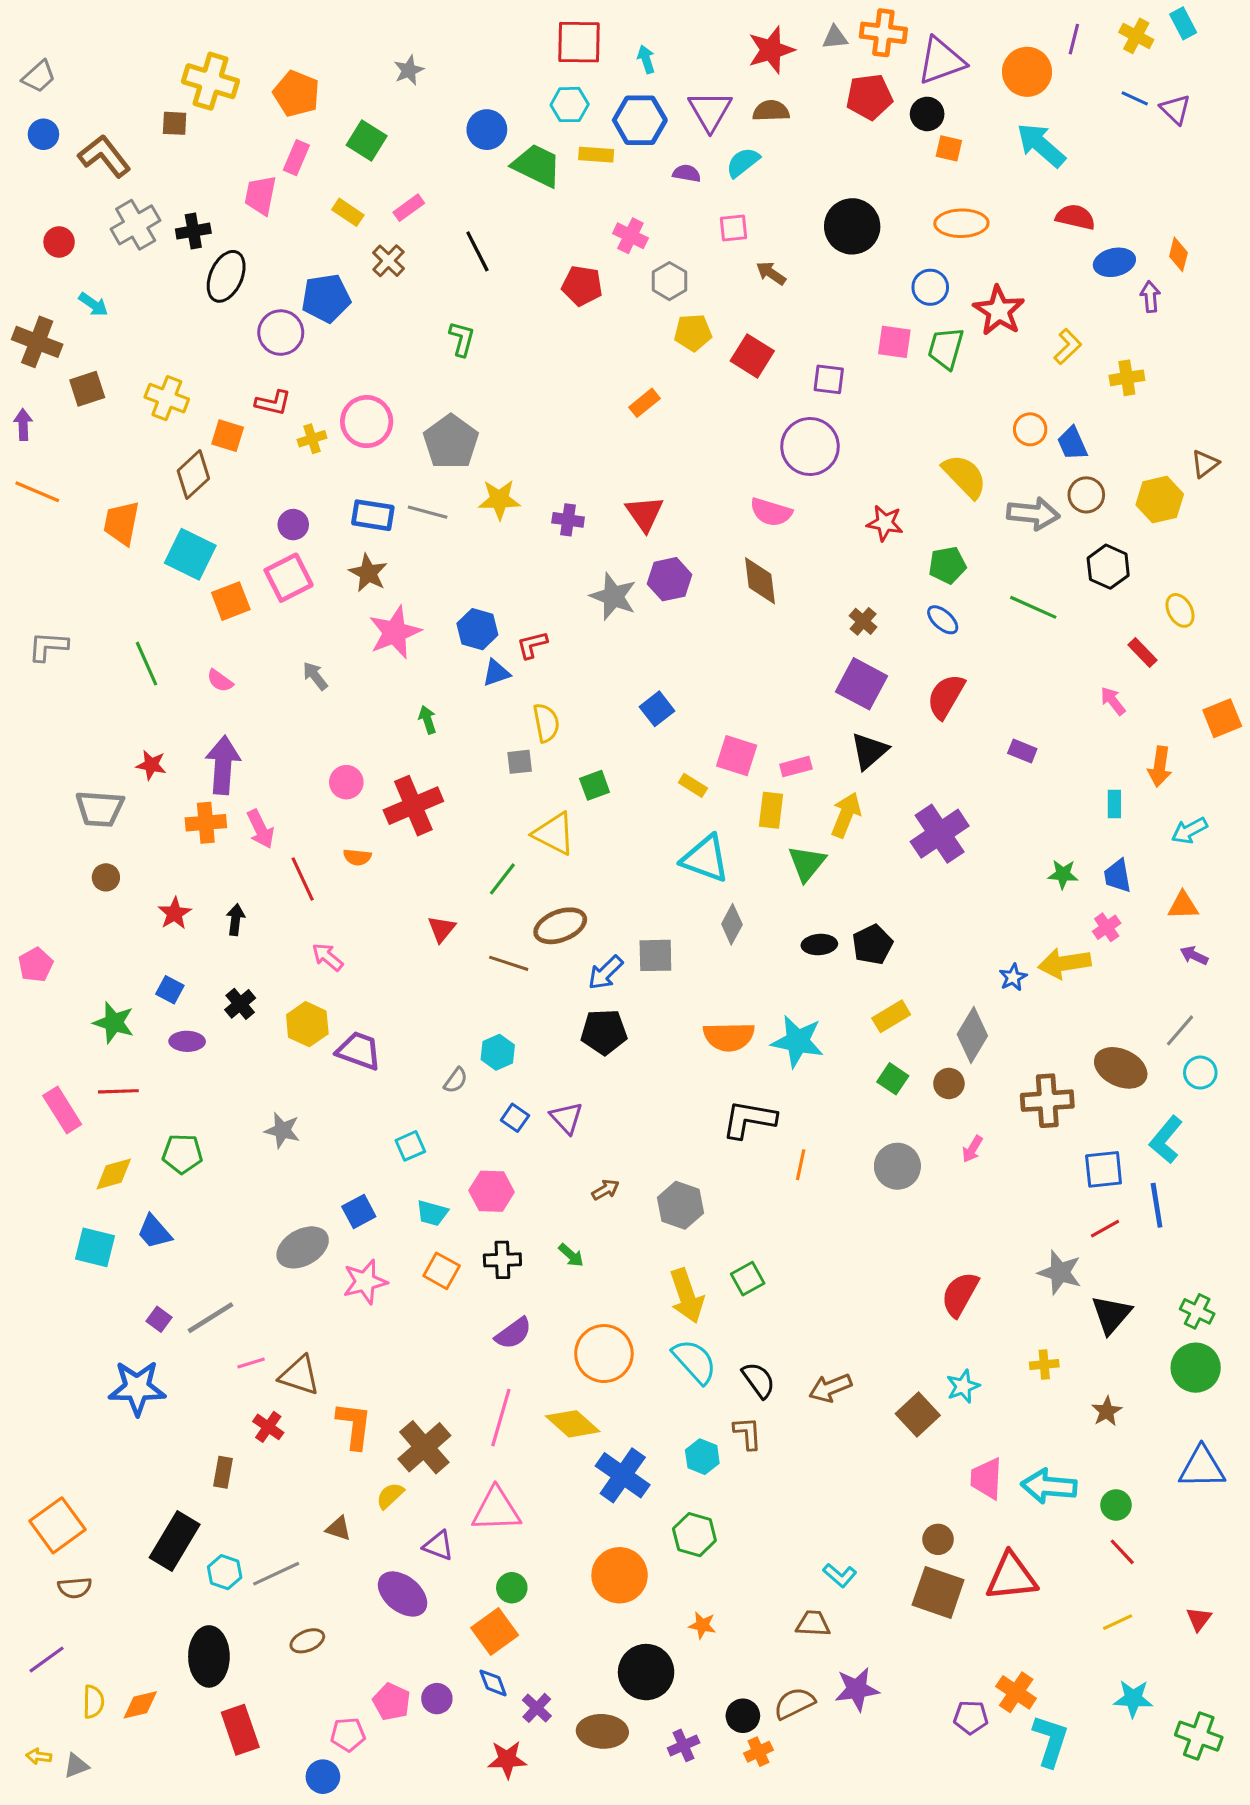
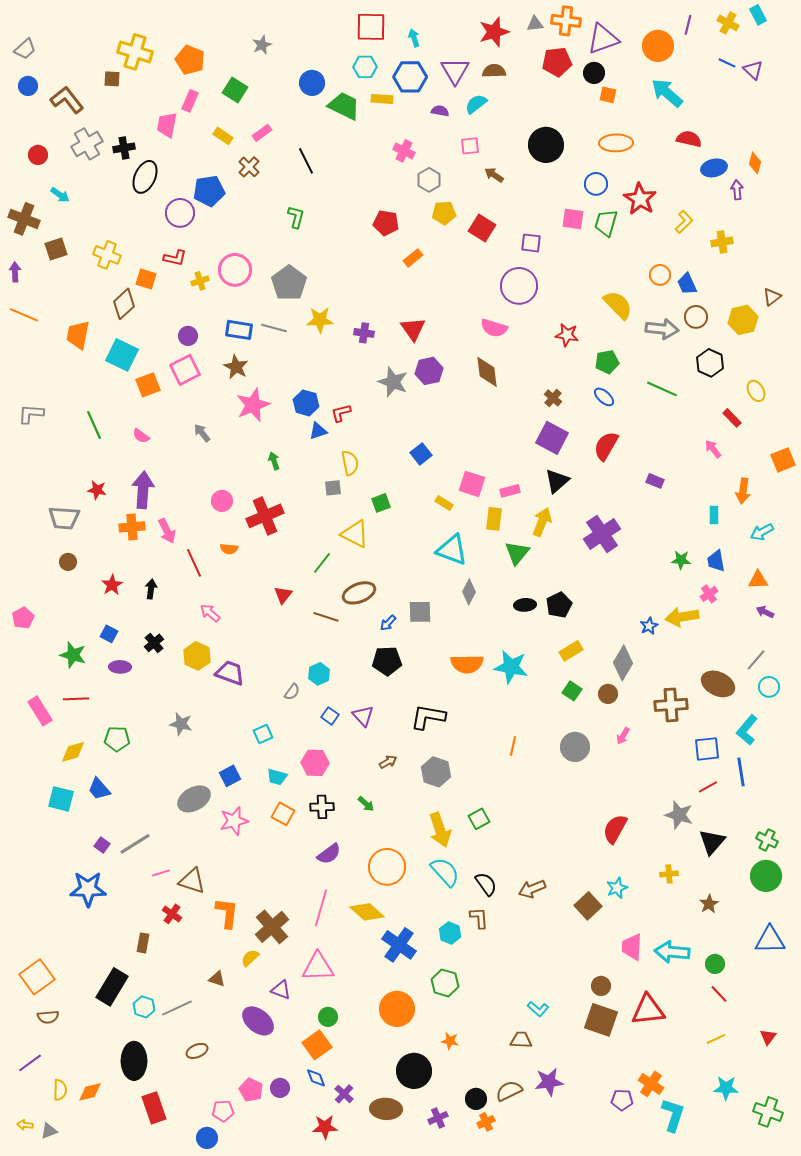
red pentagon: (582, 286) -> (386, 223), moved
blue arrow: (605, 973) -> (388, 623), size x0.7
black L-shape: (749, 1119) -> (428, 717), moved

